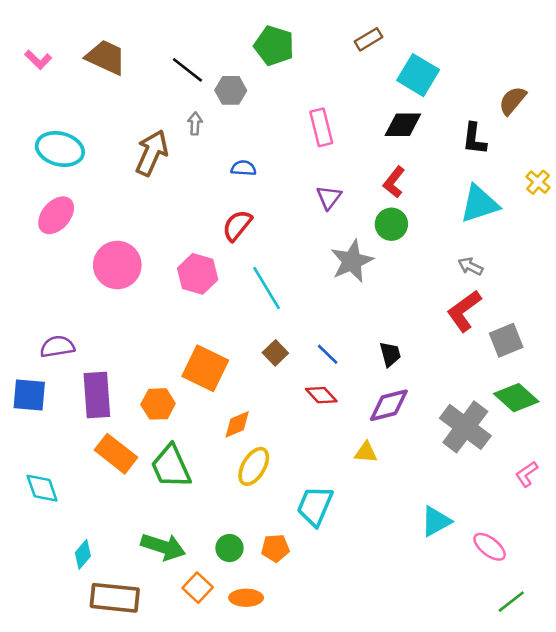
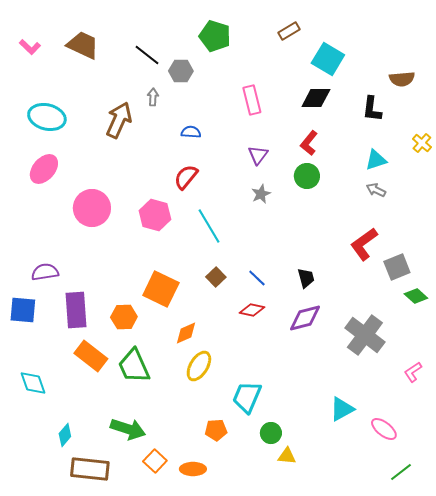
brown semicircle: (513, 101) -> (402, 79), turned -135
cyan triangle: (479, 204) -> (376, 160), size x0.7
gray star: (352, 261) -> (261, 194), moved, size x0.6
gray arrow: (470, 266) -> (376, 190), moved
red diamond: (321, 395) -> (252, 310), turned -35
green diamond: (516, 398) -> (416, 296), moved, size x0.7
yellow triangle: (366, 452) -> (287, 456), moved
green circle: (229, 548) -> (271, 433), moved

